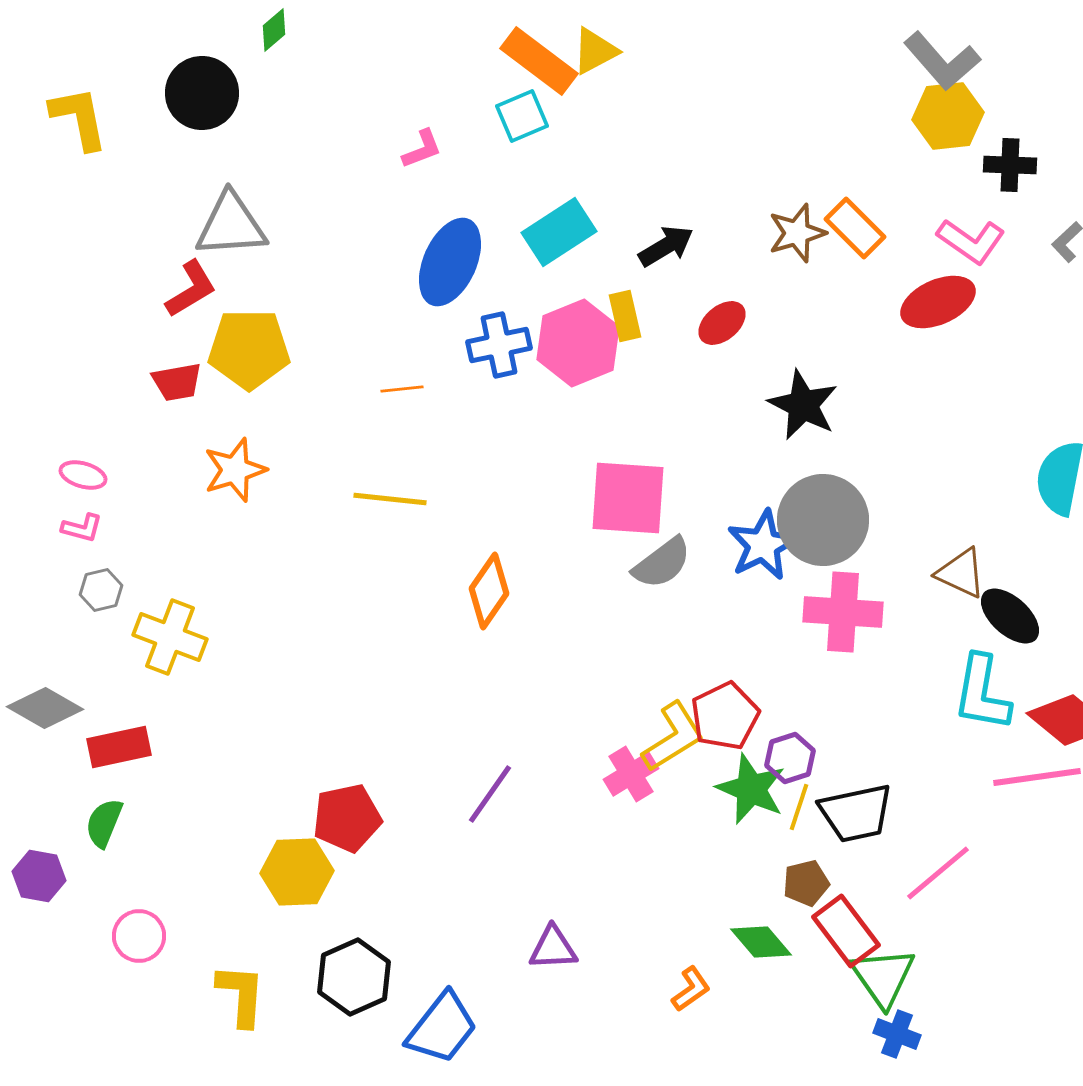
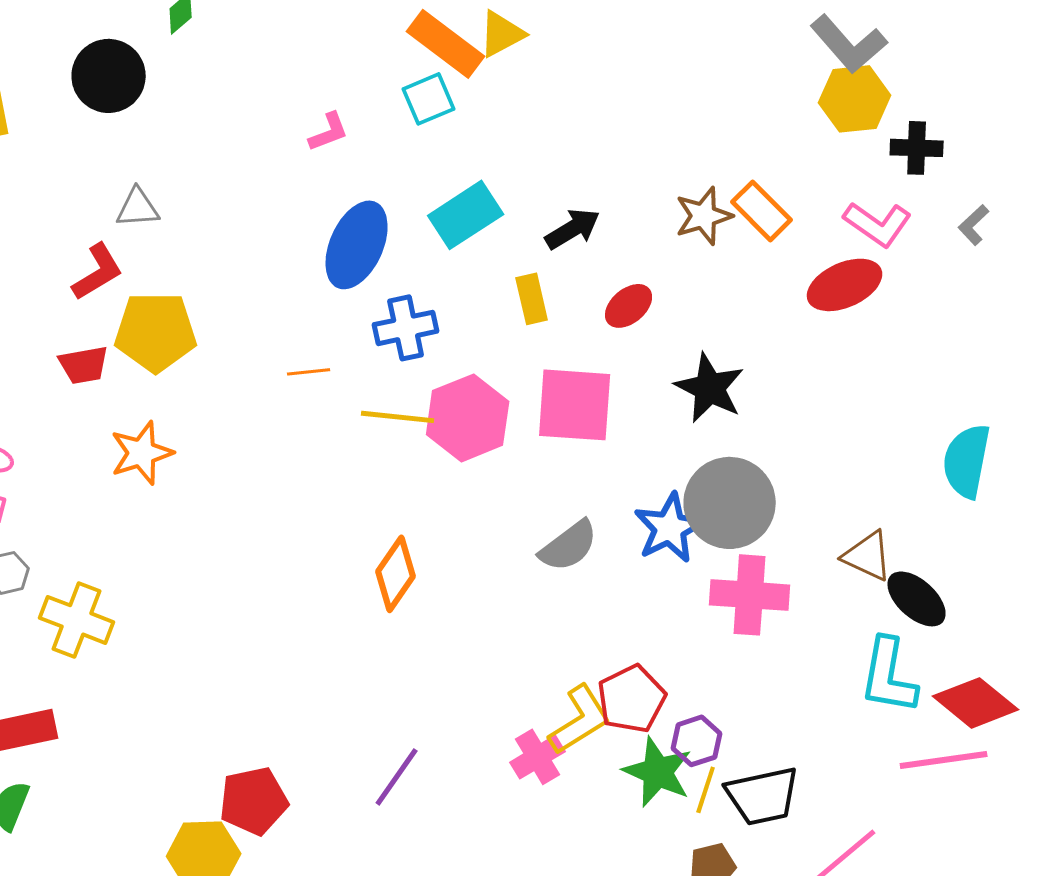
gray triangle: (231, 225) -> (138, 208), size x0.6
pink hexagon: (578, 343) -> (468, 418), moved
pink square: (628, 498) -> (575, 405), moved
yellow line: (390, 499) -> (398, 417), moved

